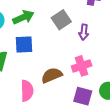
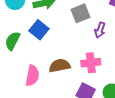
blue square: (24, 45) -> (39, 30), turned 30

